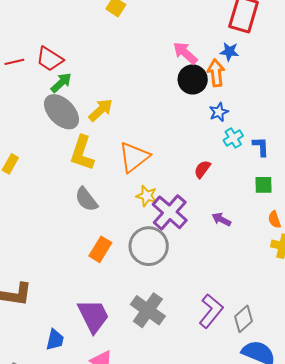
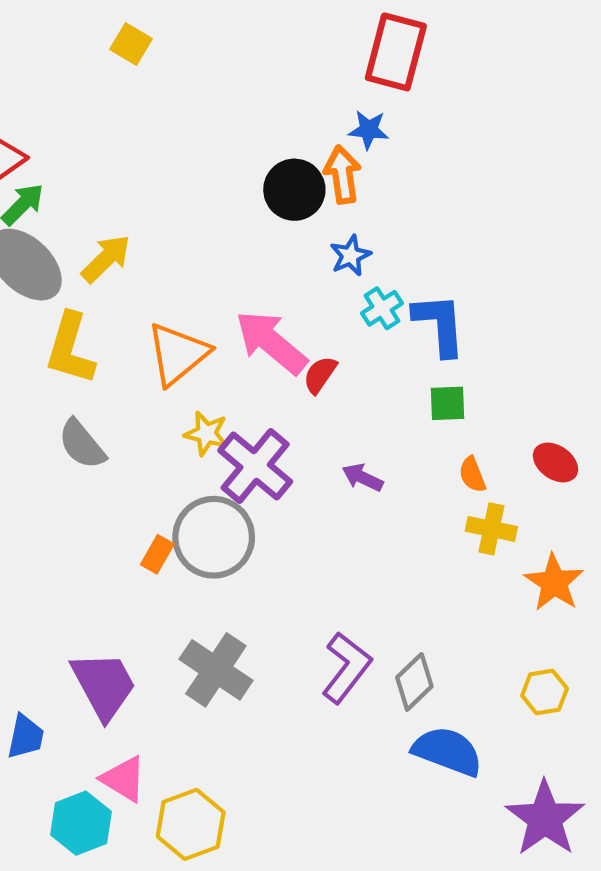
pink arrow: (185, 53) -> (271, 342), moved, size x1.4
blue L-shape: (261, 147) -> (439, 324), size x1.6
orange rectangle: (100, 249) -> (157, 554), moved, size x0.7

